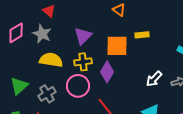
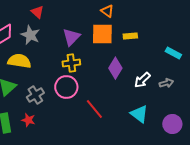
orange square: (117, 46) -> (102, 34), moved
yellow semicircle: (51, 60) -> (19, 61), moved
purple diamond: (107, 72) -> (115, 68), moved

